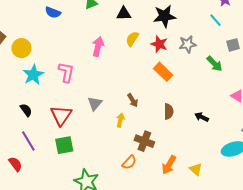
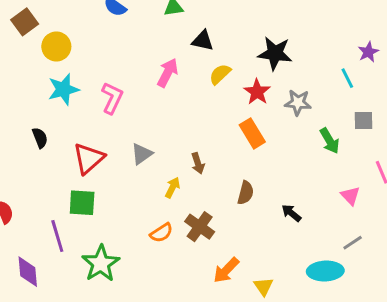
black triangle: (124, 14) -> (203, 41), moved
purple line: (28, 141) -> (57, 236), moved
orange semicircle: (129, 162) -> (161, 233), moved

